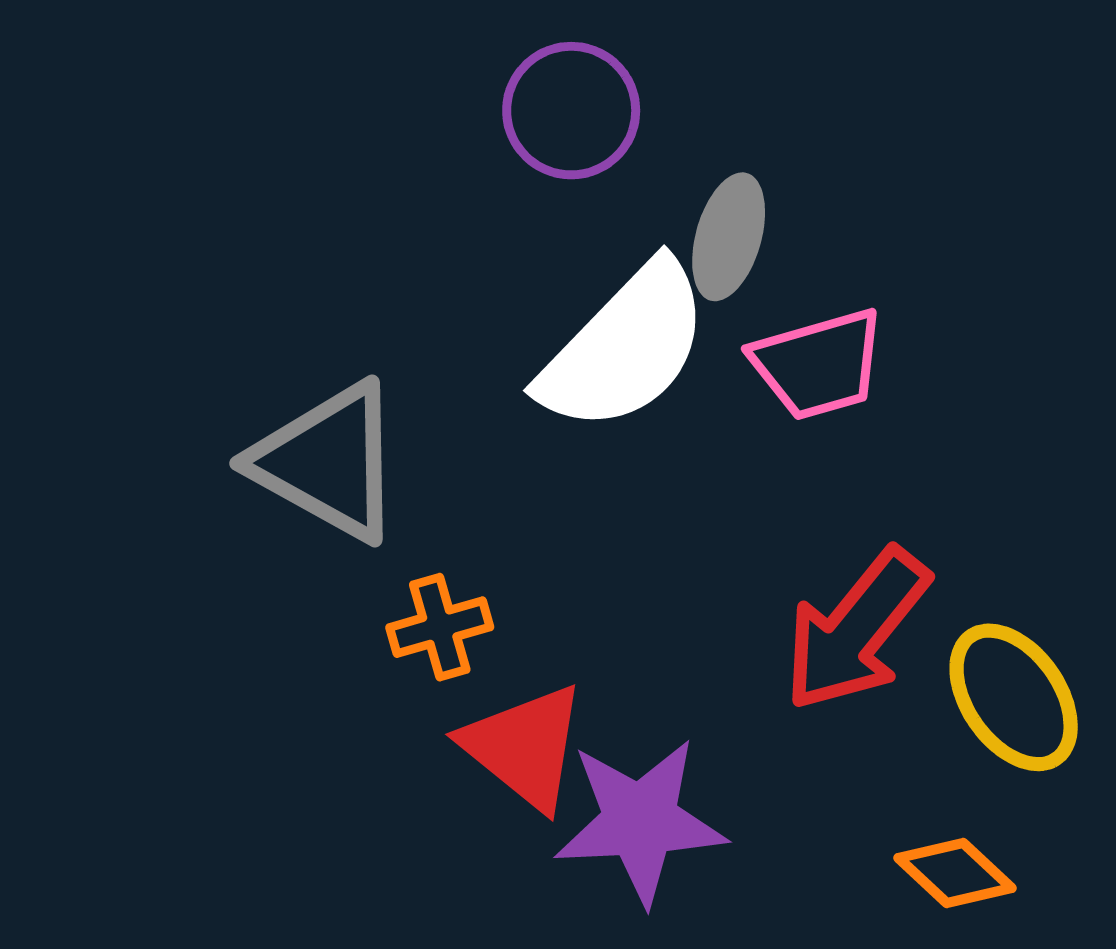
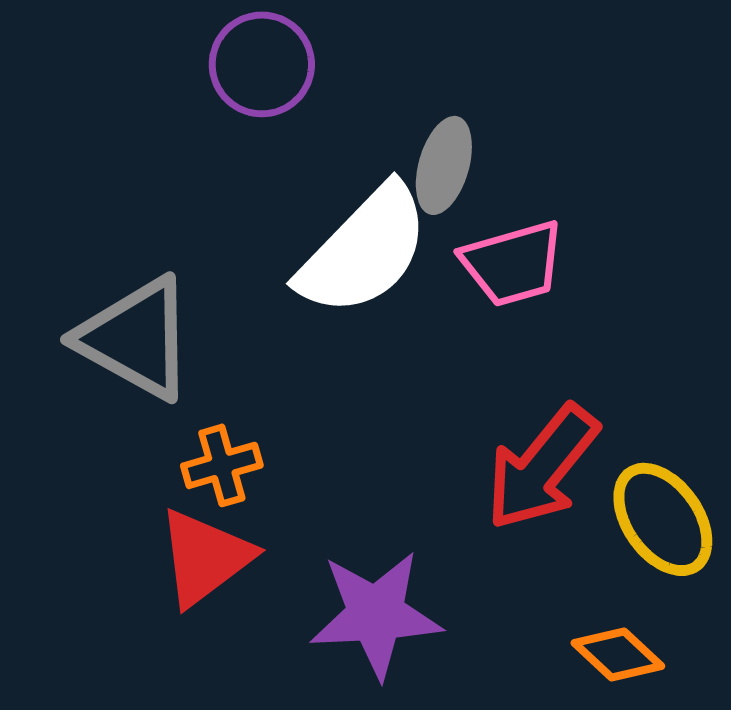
purple circle: (571, 111) -> (262, 64), moved
red triangle: (524, 747) -> (205, 557), moved, turned 44

